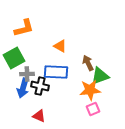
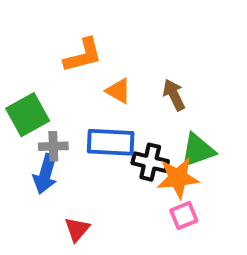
orange L-shape: (24, 28) -> (83, 55), moved
brown arrow: (88, 63) -> (174, 95), moved
black cross: (40, 86) -> (150, 162), moved
red triangle: (39, 116) -> (77, 229), turned 48

